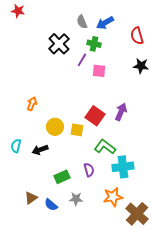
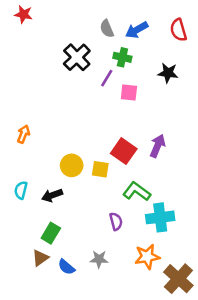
red semicircle: (137, 36) -> (178, 30), moved
black star: (141, 66) -> (168, 73), moved
orange arrow: (32, 104) -> (23, 134), moved
green rectangle: (62, 177) -> (51, 233), moved, turned -35

